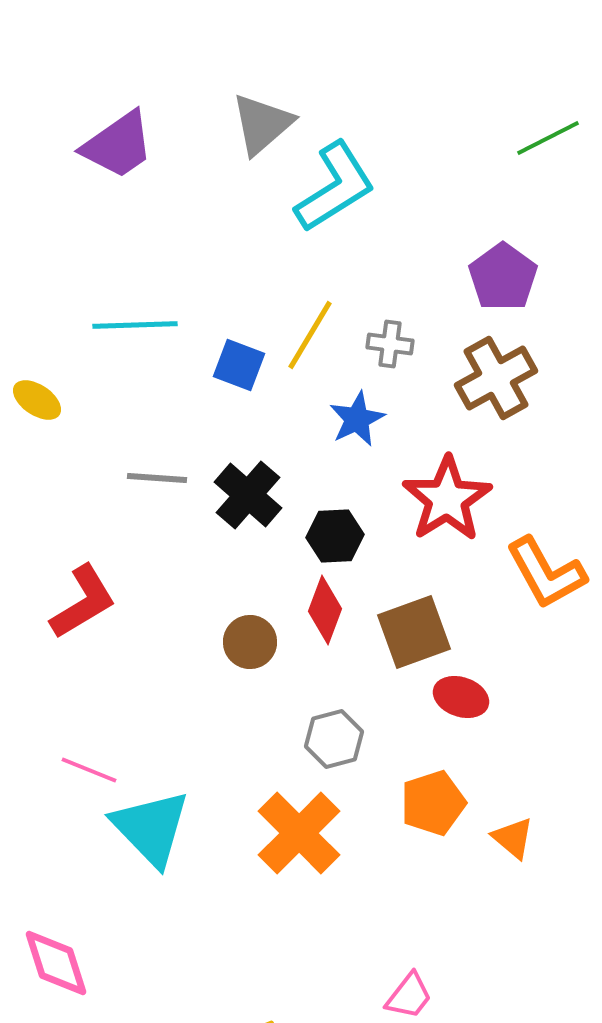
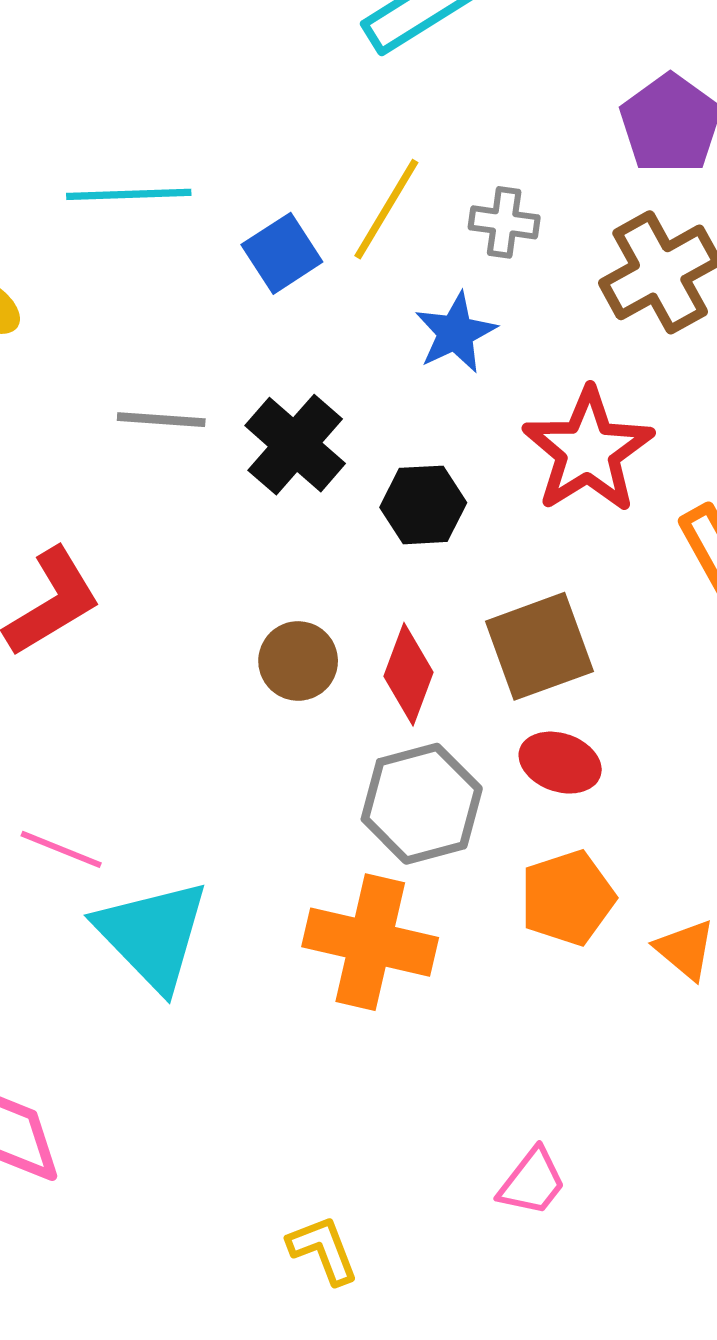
blue square: (239, 365) -> (282, 253), turned 36
red diamond: (325, 610) -> (408, 674), moved
red ellipse: (461, 697) -> (560, 763), moved
gray hexagon: (334, 739) -> (422, 804), size x1.4
orange cross: (299, 833) -> (370, 942), turned -32

